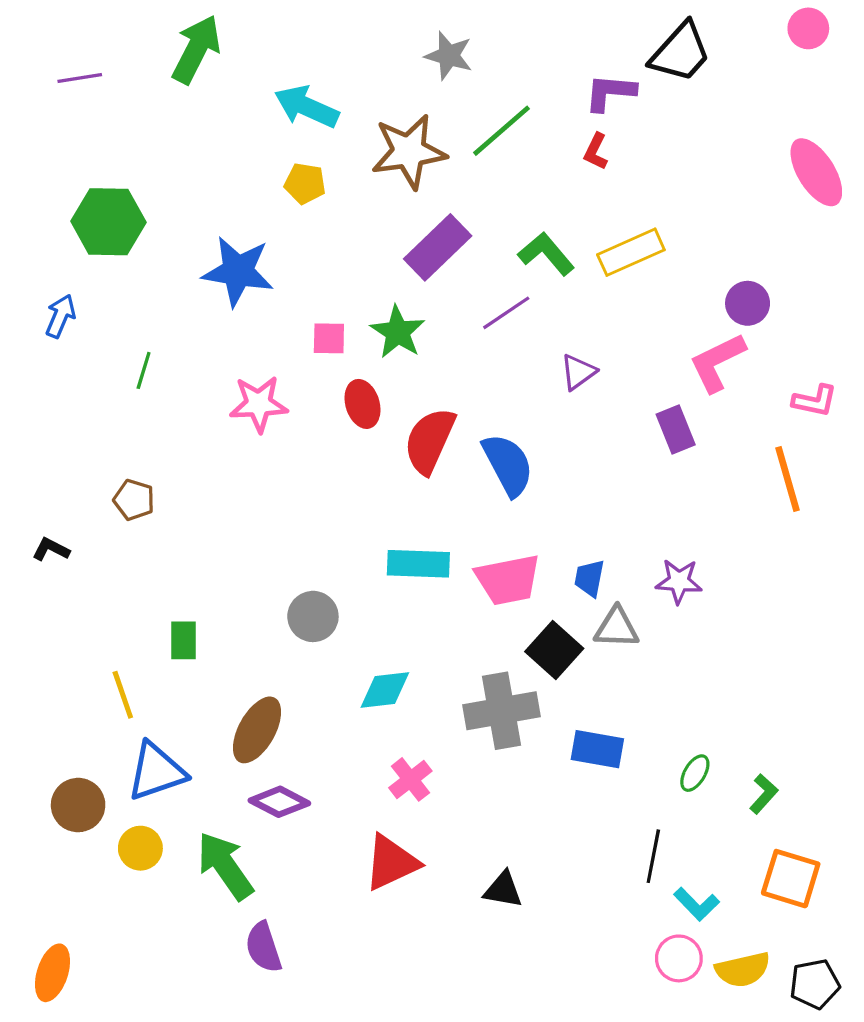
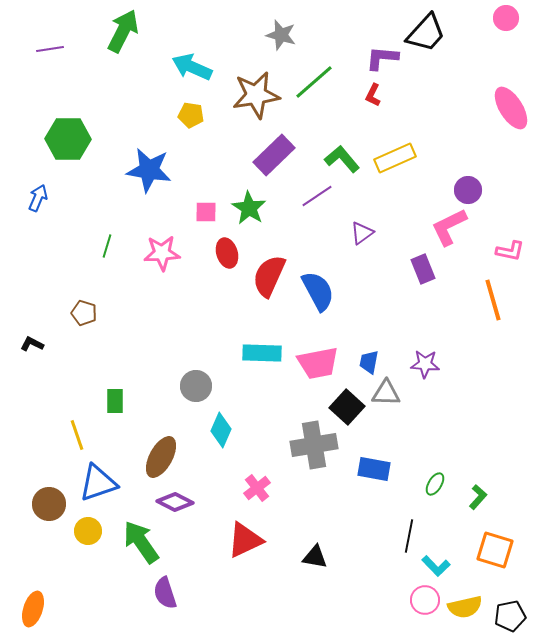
green line: (144, 370) -> (107, 246), moved
cyan diamond: (385, 690) -> (221, 430), moved, turned -60

